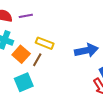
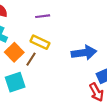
purple line: (26, 16) -> (43, 16), moved

